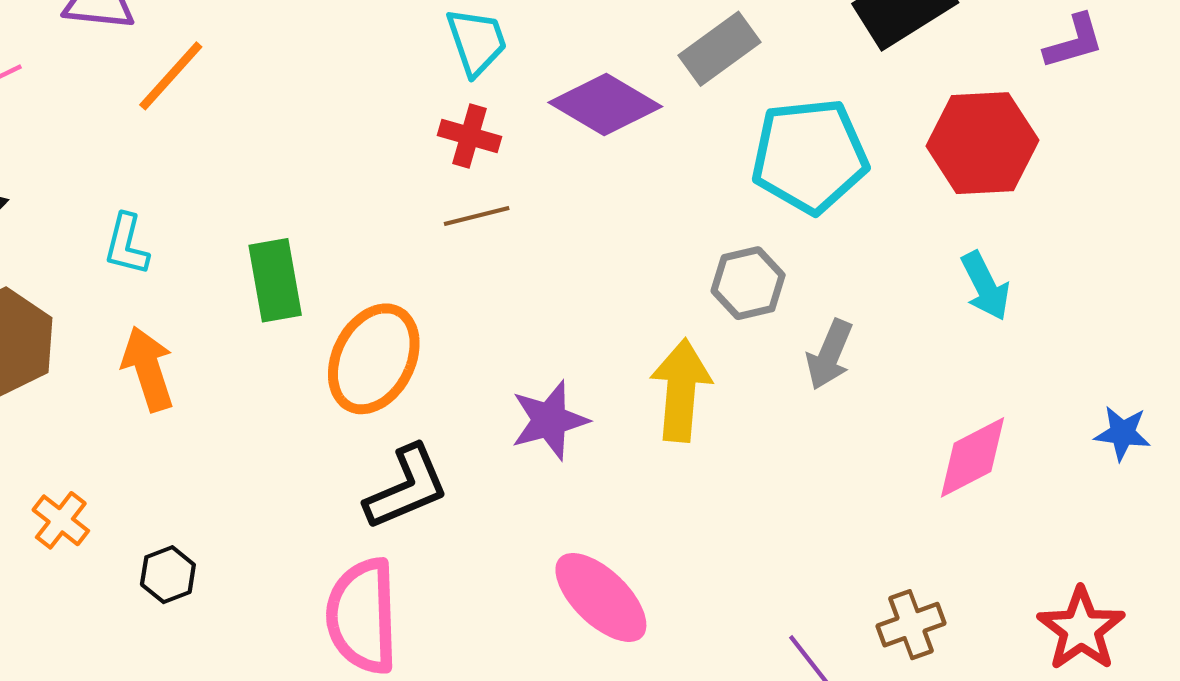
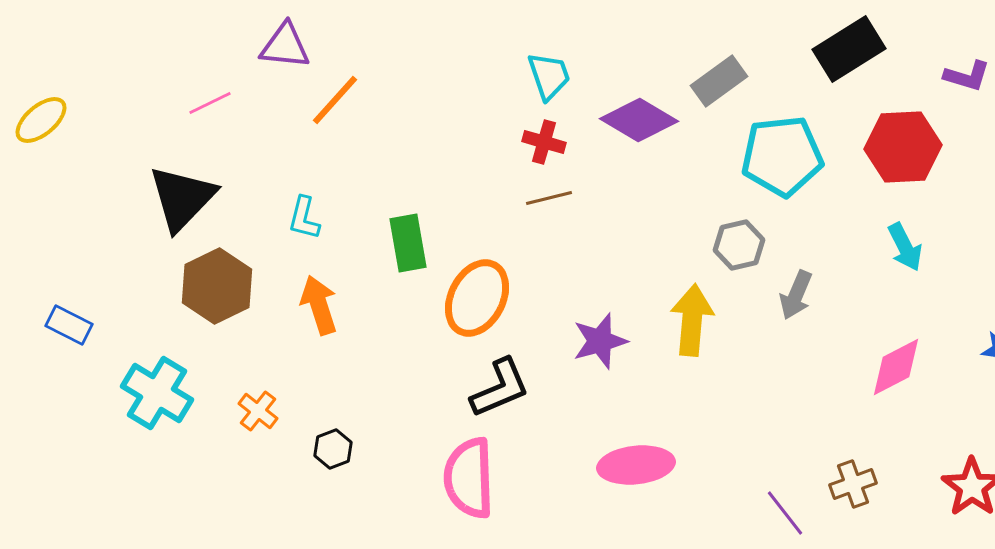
purple L-shape: (1074, 42) -> (967, 76), turned 33
pink ellipse: (601, 597) -> (636, 465), turned -50

